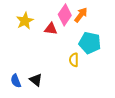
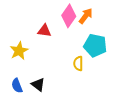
yellow star: (25, 21) -> (19, 51), moved
red triangle: (51, 29) -> (44, 31), moved

